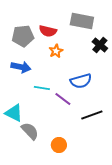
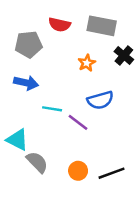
red semicircle: (48, 31) -> (59, 25), moved
orange star: (56, 51) -> (87, 63), moved
black line: (92, 115) -> (111, 173), moved
orange circle: (59, 145) -> (78, 171), moved

